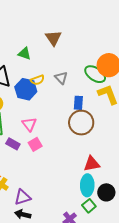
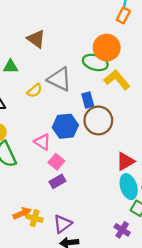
gray triangle: (61, 78) -> (60, 79), size x1.6
blue hexagon: (26, 89) -> (65, 126), moved
purple rectangle: (13, 144) -> (57, 181), moved, turned -40

